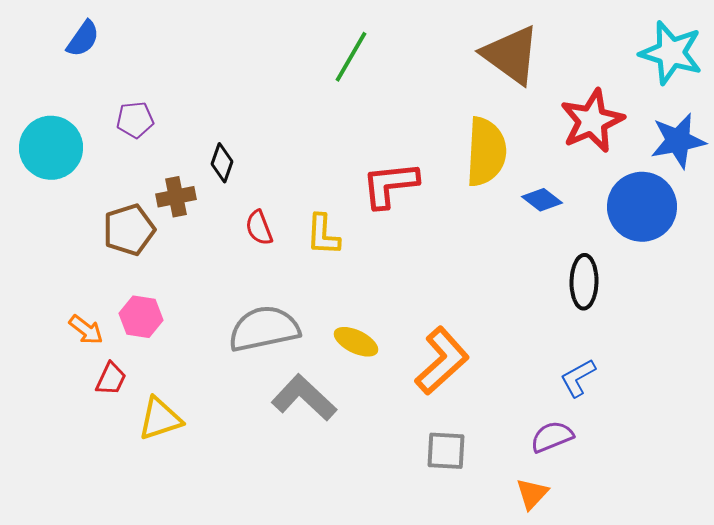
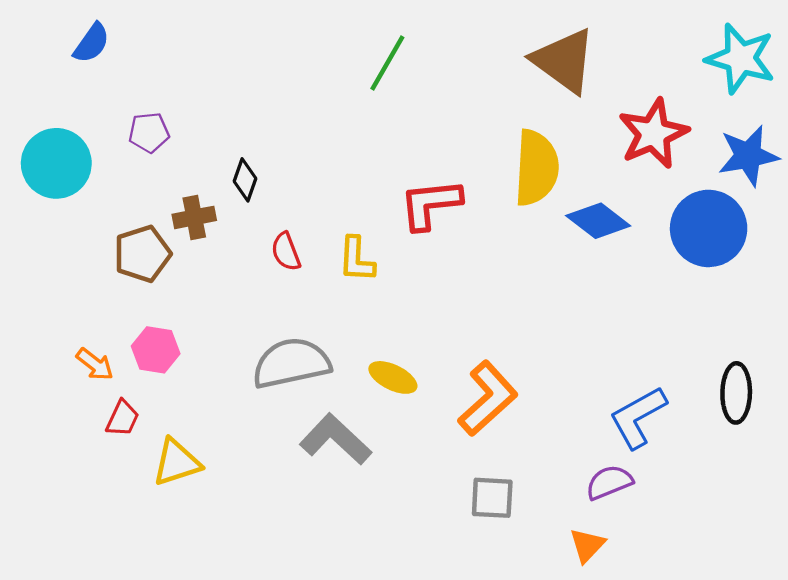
blue diamond: (542, 200) -> (598, 221), size x1.4
black ellipse: (584, 282) -> (736, 393), moved
blue L-shape: (578, 378) -> (638, 417), size x1.5

